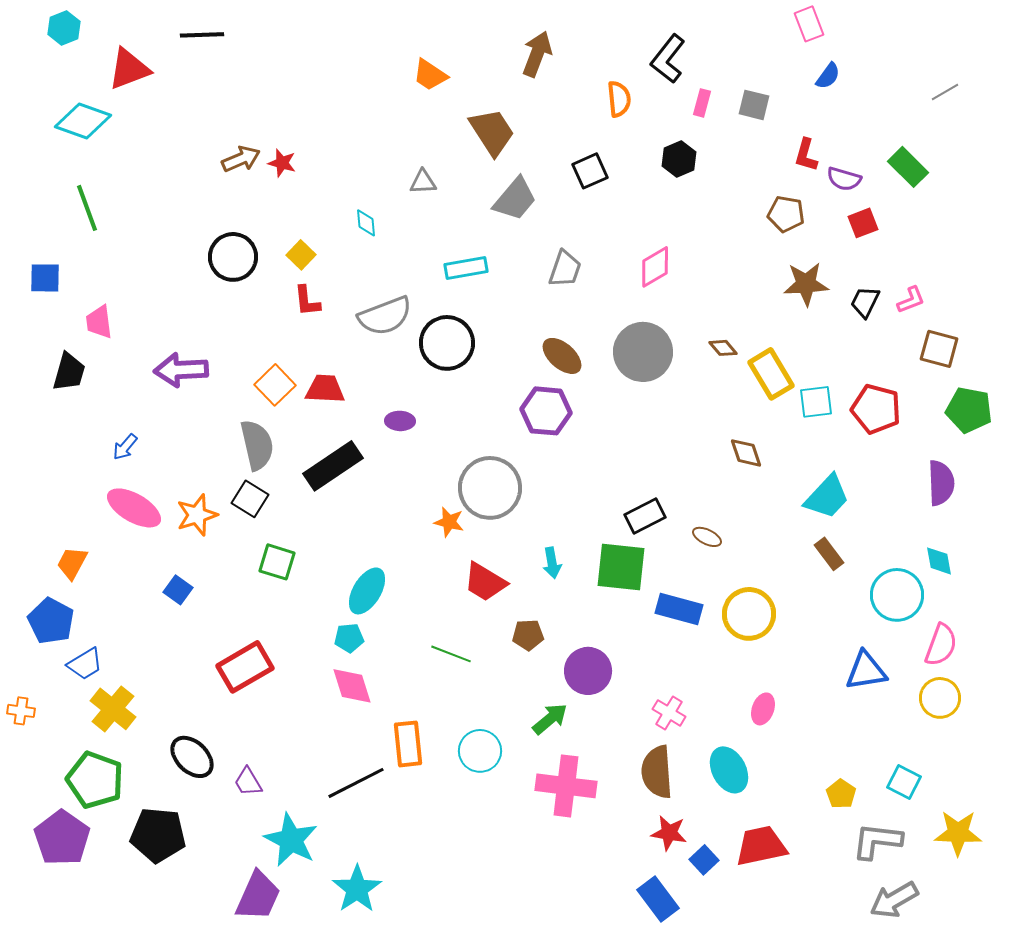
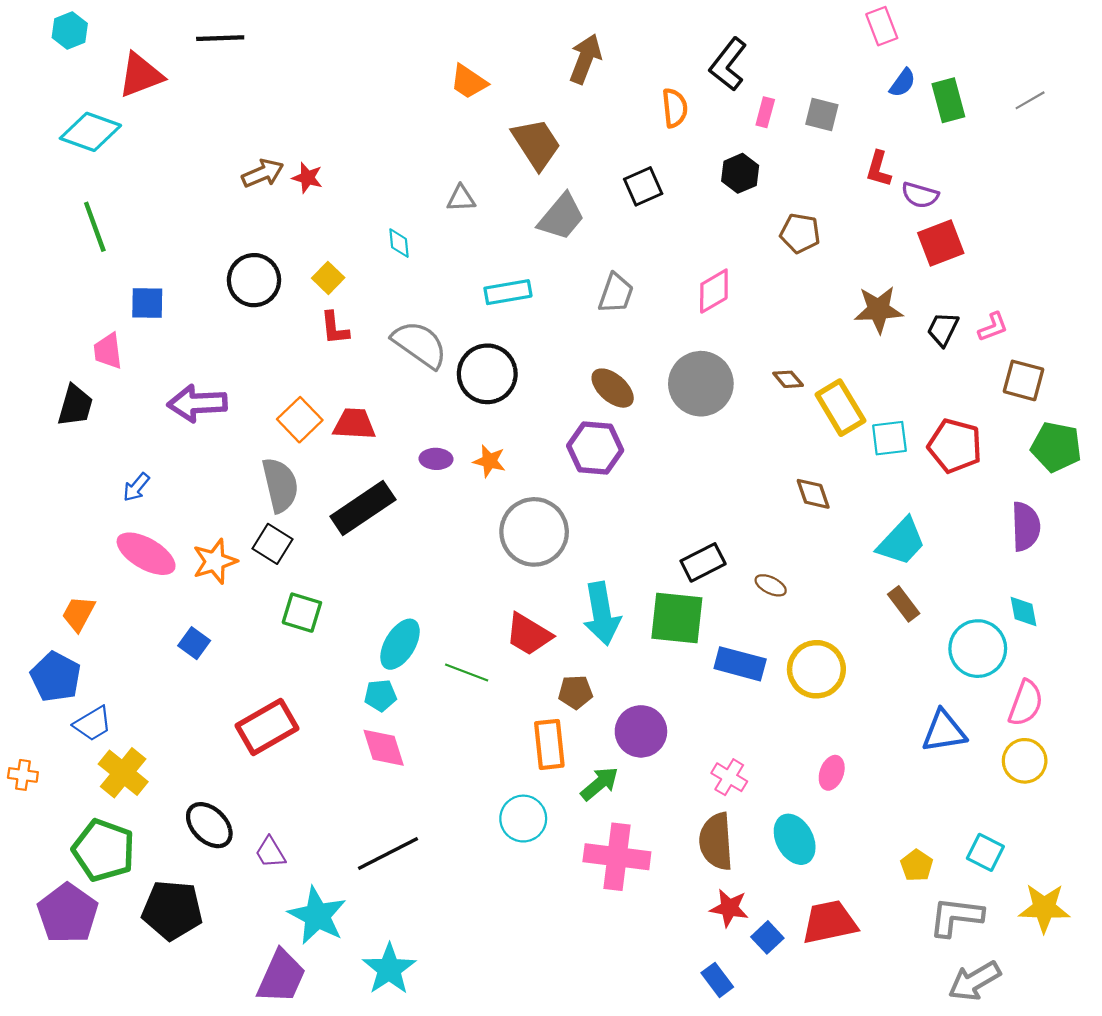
green rectangle: (908, 167) -> (948, 100), moved, turned 30
brown pentagon: (786, 214) -> (800, 233), moved
red square: (863, 223) -> (941, 243), size x1.4
blue square: (45, 278) -> (147, 303), moved
gray semicircle: (385, 316) -> (420, 344), turned -124
orange star: (449, 522) -> (489, 461), moved
cyan arrow: (552, 563) -> (602, 614), size x1.8
green line: (451, 654) -> (467, 673), moved
orange rectangle: (408, 744) -> (549, 744), moved
blue rectangle: (658, 899) -> (717, 980), size x0.7

